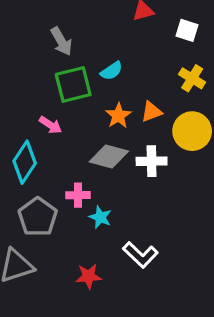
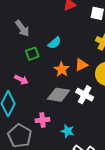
green square: (73, 85) -> (32, 54), size x0.6
white cross: (152, 161) -> (85, 95), turned 36
cyan star: (100, 217) -> (67, 131), moved

